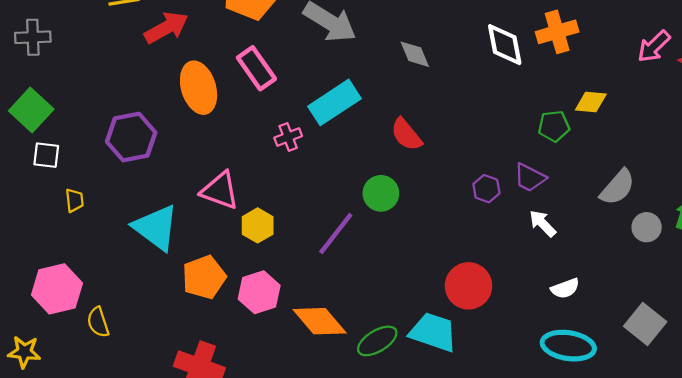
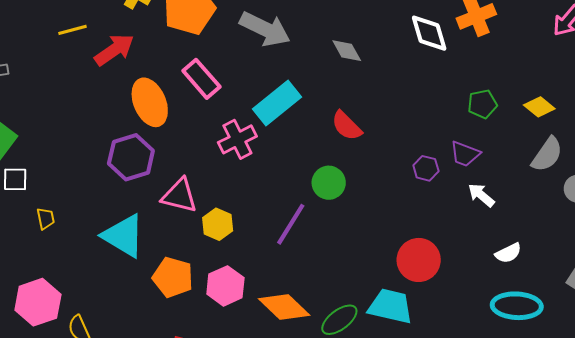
yellow diamond: (591, 102) -> (539, 107), moved, turned 40
purple hexagon: (131, 137) -> (131, 157), moved
pink cross: (288, 137) -> (237, 139), size x1.5
orange pentagon: (204, 277) -> (173, 277), turned -30

